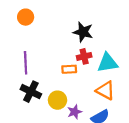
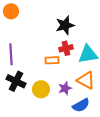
black star: (83, 32) -> (65, 25), turned -30
purple star: (75, 112) -> (65, 88), moved

